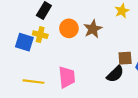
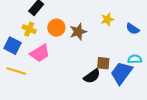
blue square: (24, 42) -> (13, 46), moved
pink trapezoid: (67, 77) -> (40, 53), moved, turned 55

